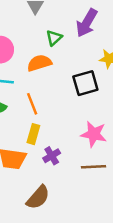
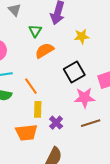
orange semicircle: (39, 63) -> (44, 51), moved
black square: (85, 83) -> (74, 72), moved

